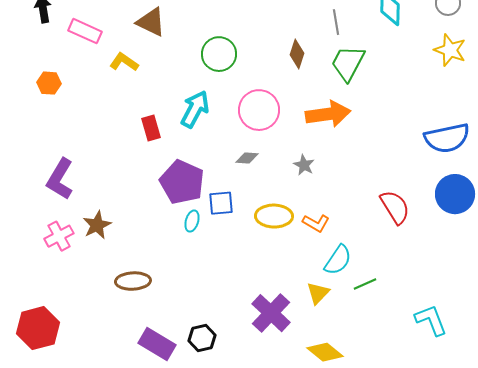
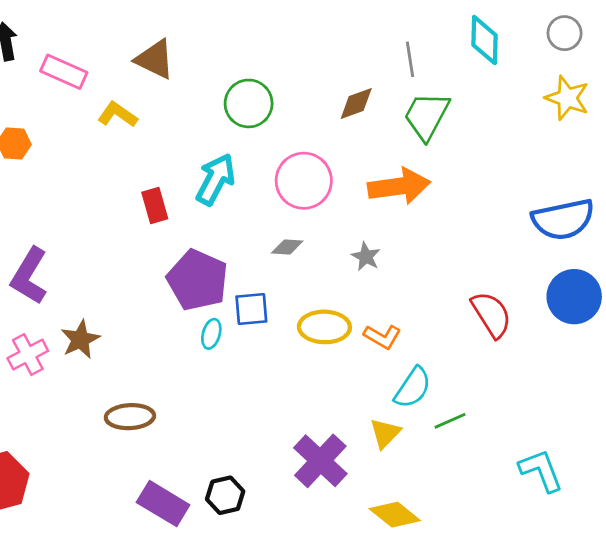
brown diamond: (297, 54) -> (356, 103), turned 52

